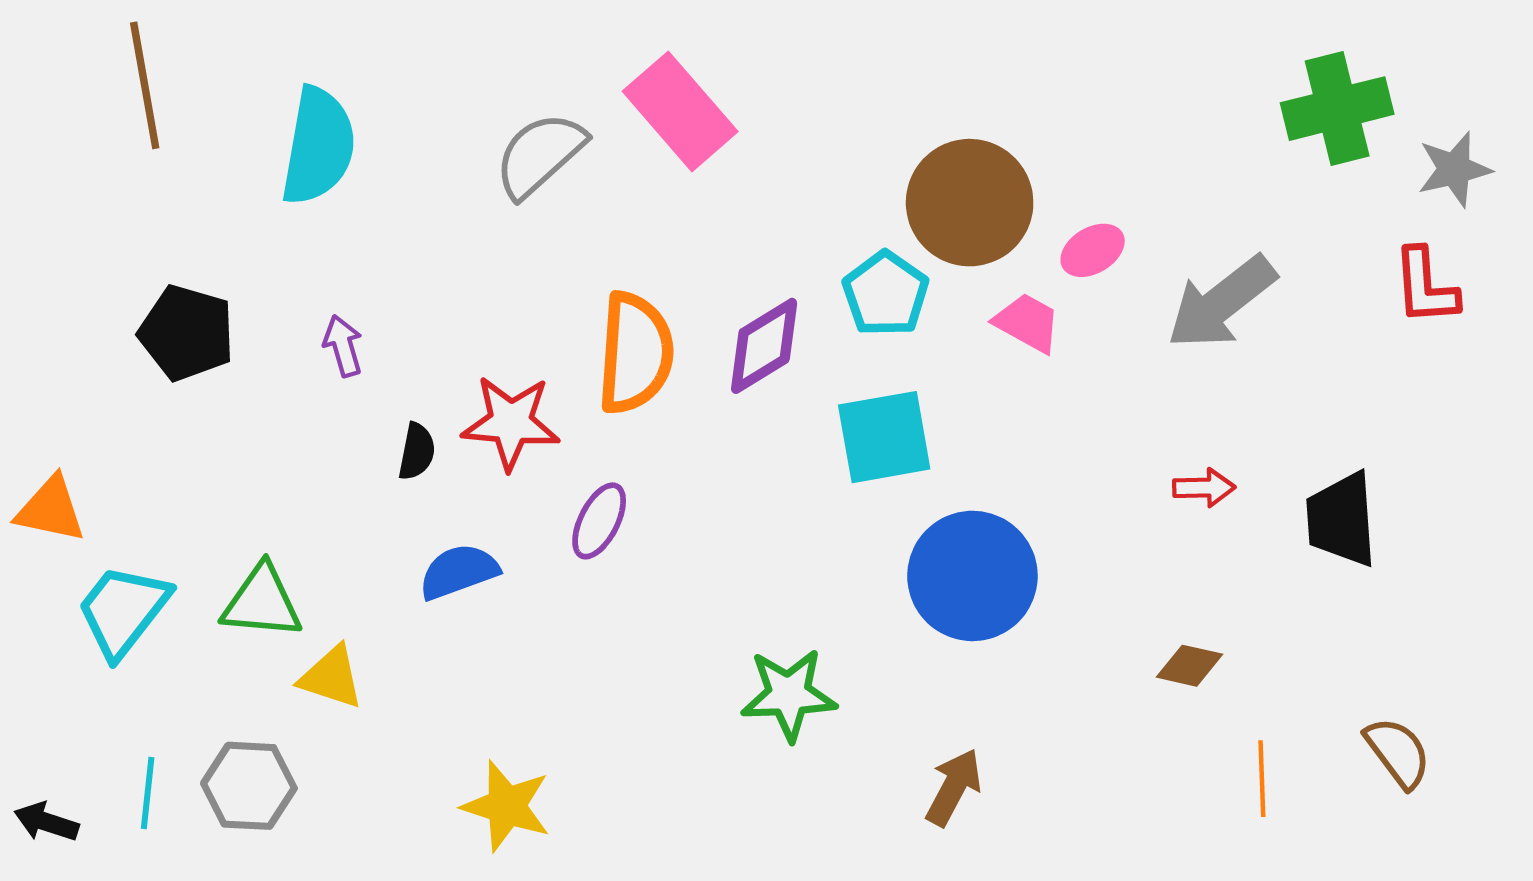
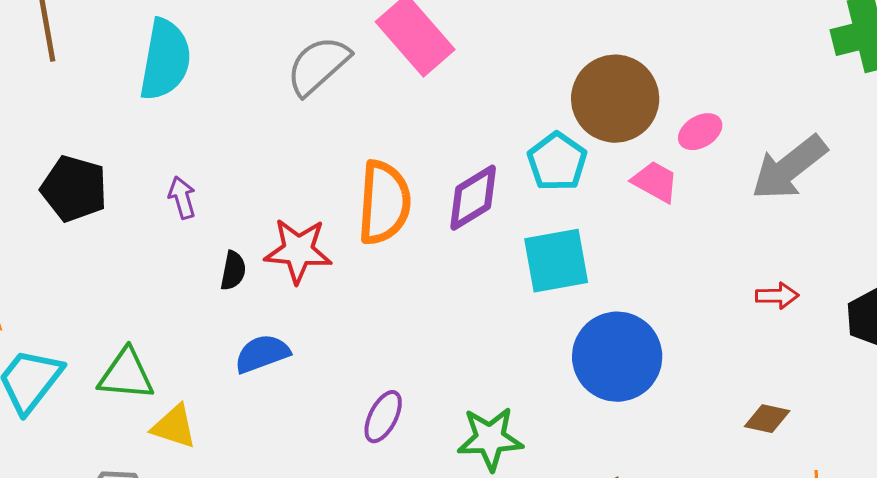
purple ellipse: (599, 521) -> (383, 417), moved

